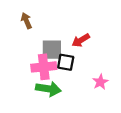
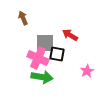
red arrow: (81, 40) -> (70, 35), turned 63
pink cross: (44, 67) -> (38, 58), turned 30

